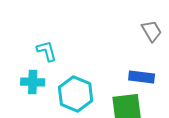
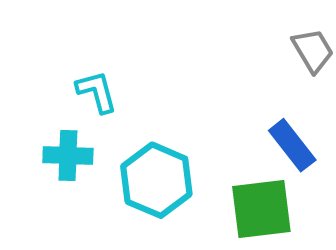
blue rectangle: (142, 77) -> (292, 145), turned 45

